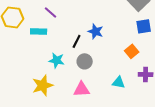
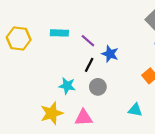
purple line: (51, 12) -> (88, 41), moved
cyan rectangle: (39, 31) -> (59, 33), moved
pink triangle: (82, 89) -> (84, 118), moved

